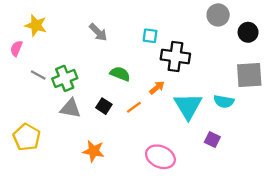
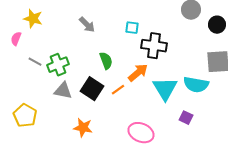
green semicircle: (120, 74) -> (106, 61), turned 48
orange arrow: (157, 88) -> (138, 73), size x1.5
cyan semicircle: (224, 101) -> (196, 85), size x1.4
black square: (104, 106) -> (92, 89), size x1.6

